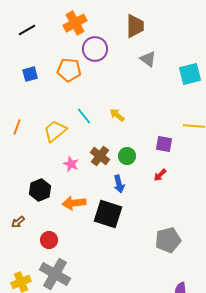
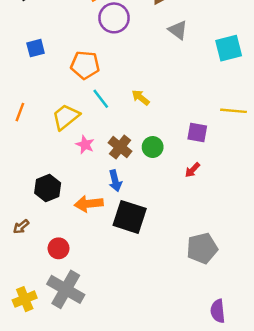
orange pentagon: (69, 70) -> (85, 65), moved
pink star: (71, 164) -> (85, 145), moved
blue arrow: (119, 184) -> (115, 181), moved

